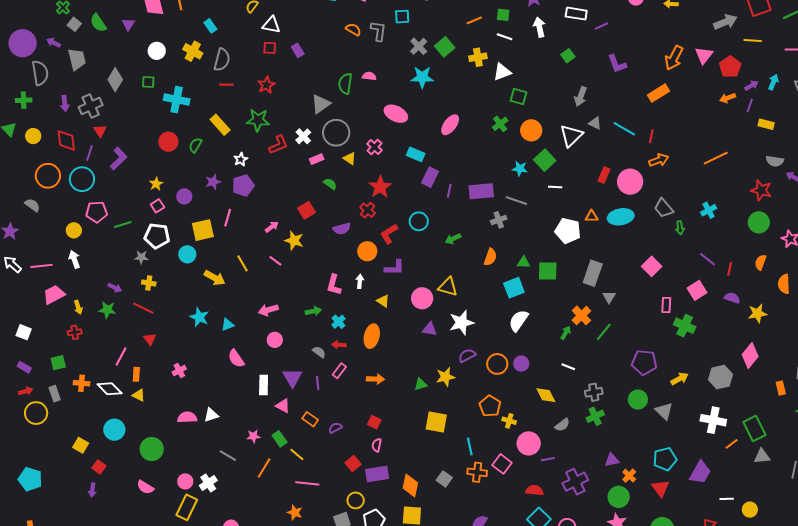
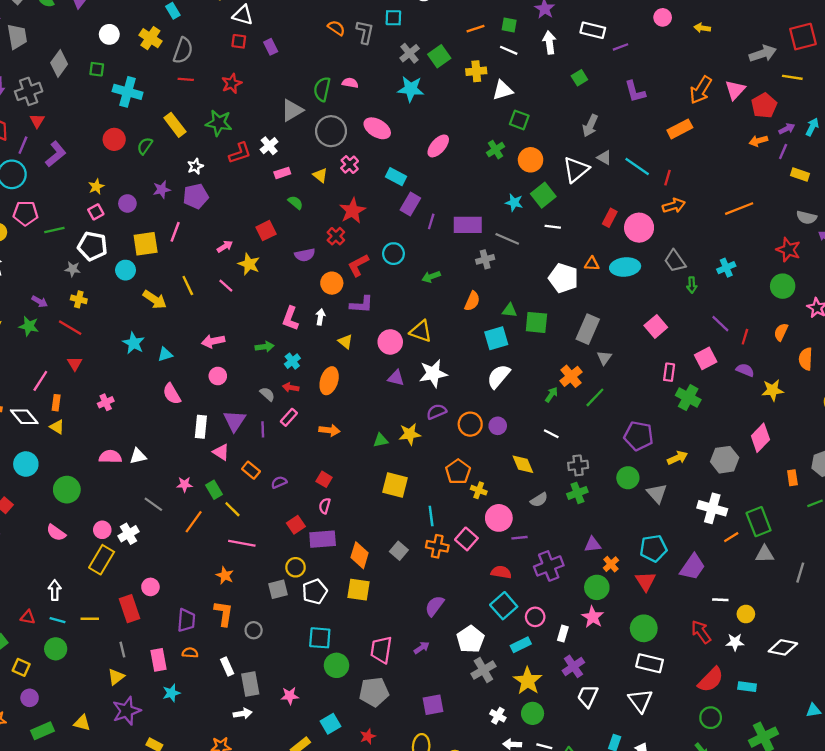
gray circle: (336, 133) -> (331, 131), moved

